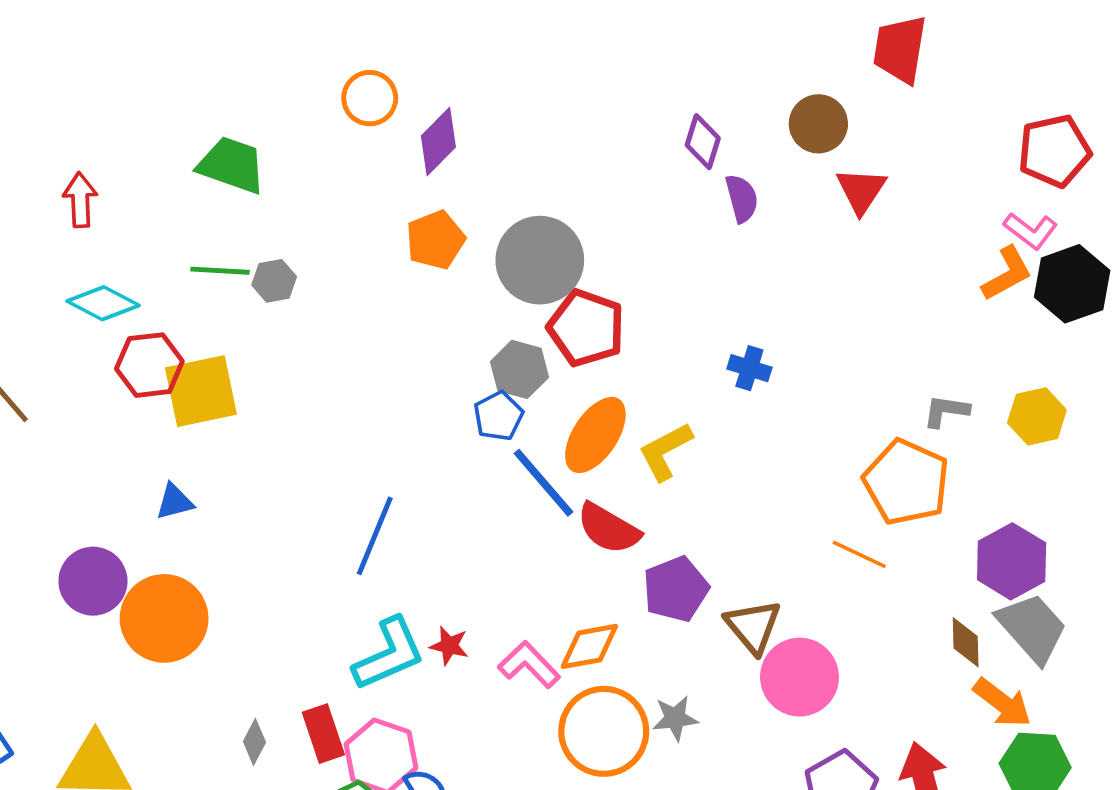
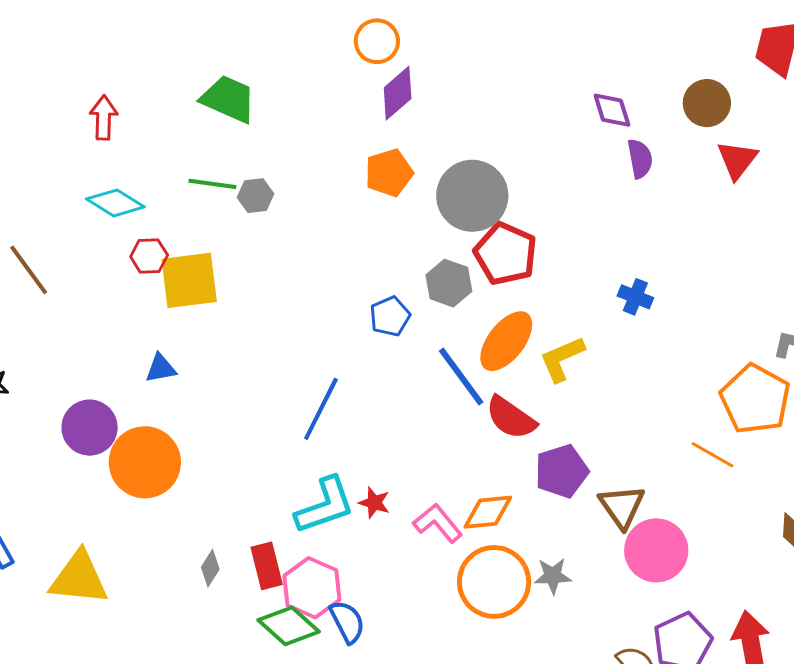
orange circle: (370, 98) -> (377, 41), moved
purple diamond: (703, 142) -> (612, 110), turned -39
red hexagon: (149, 365) -> (149, 256), size x0.7
blue pentagon: (498, 416) -> (390, 316), moved

